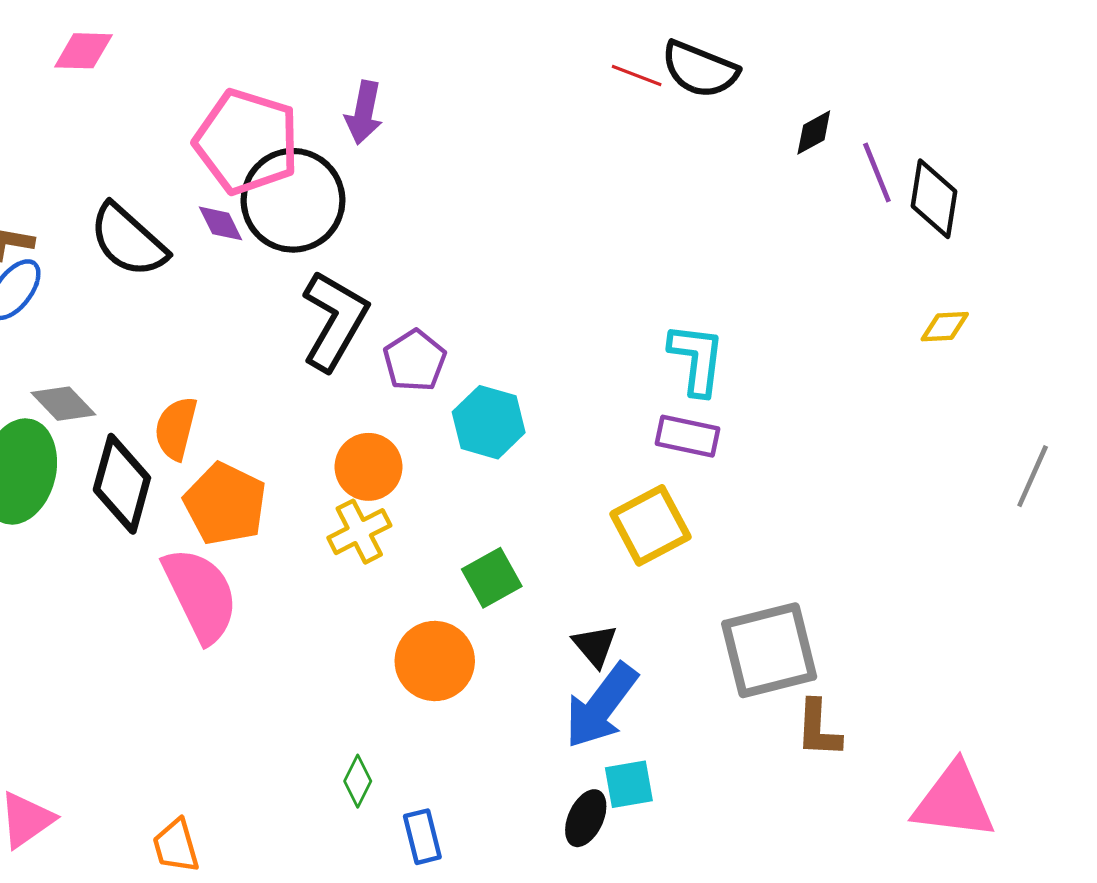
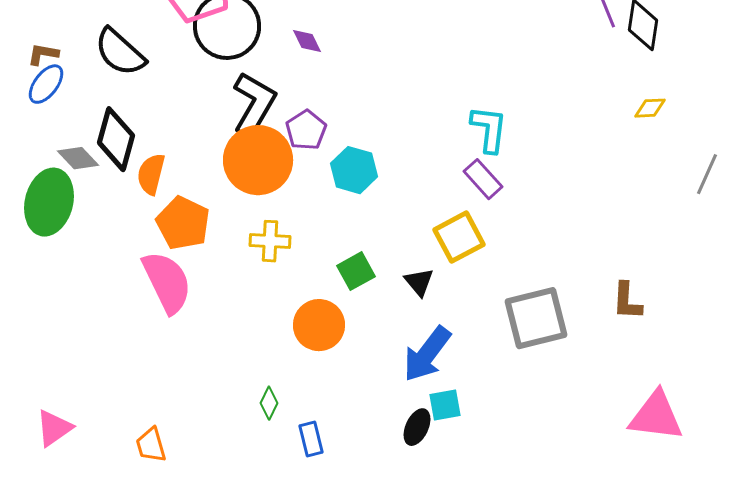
purple diamond: (221, 223) -> (307, 41), moved
purple rectangle: (687, 436) -> (483, 179), turned 36
orange circle: (369, 467) -> (258, 160), moved, size x1.6
gray line: (1033, 476) -> (707, 174), moved
black diamond: (122, 484) -> (116, 139), moved
yellow cross: (359, 532) -> (270, 241), turned 30
black triangle: (595, 646) -> (419, 282), moved
brown L-shape: (818, 729) -> (627, 301), moved

